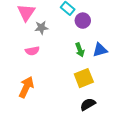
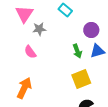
purple circle: (83, 21) -> (91, 30), moved
pink semicircle: (32, 51) -> (30, 52), turned 64

